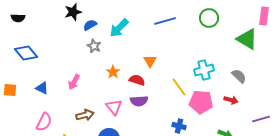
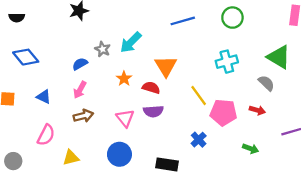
blue semicircle: (90, 25) -> (80, 64), moved
cyan arrow: (119, 28) -> (131, 42), moved
green triangle: (247, 39) -> (279, 57), moved
orange triangle: (150, 61) -> (166, 66), size x1.5
cyan cross: (204, 70) -> (227, 62), moved
brown arrow: (85, 115) -> (83, 116), moved
blue cross: (179, 126) -> (199, 140), turned 32

